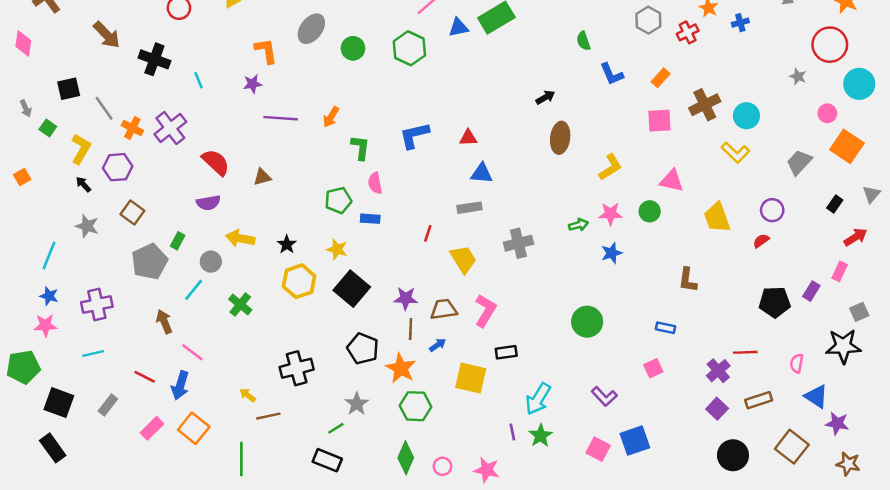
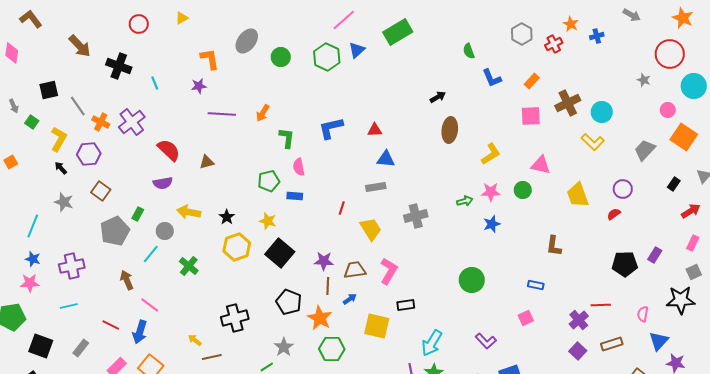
blue triangle: (458, 27) -> (357, 50), moved, turned -30
pink rectangle: (840, 271) -> (693, 243), moved
blue triangle: (816, 396) -> (659, 341), turned 40

